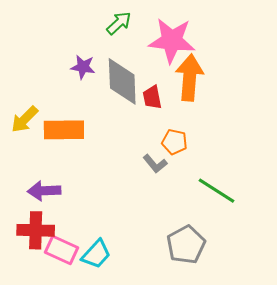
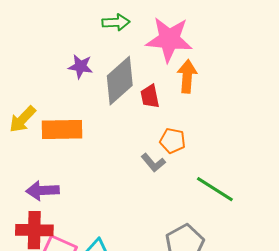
green arrow: (119, 23) -> (116, 22), turned 40
orange arrow: (190, 78) -> (187, 76), size x0.7
gray diamond: (122, 81) -> (120, 81), turned 51

